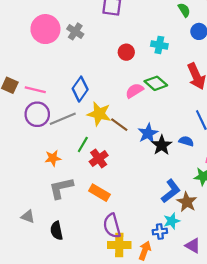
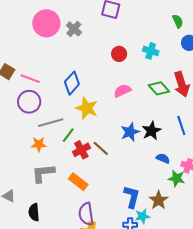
green diamond: (156, 83) -> (159, 88), moved
gray line: (63, 119) -> (51, 123), moved
brown line: (119, 125) -> (101, 148), moved
blue semicircle: (186, 141) -> (163, 158), moved
black star: (162, 145) -> (151, 131), moved
blue L-shape: (171, 191) -> (132, 197), moved, turned -45

